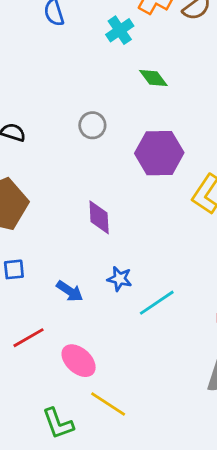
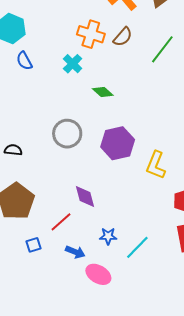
gray circle: (92, 125) -> (67, 134), size x1.5
red line: (28, 338) -> (61, 222), moved
pink ellipse: (79, 361) -> (98, 274), moved

